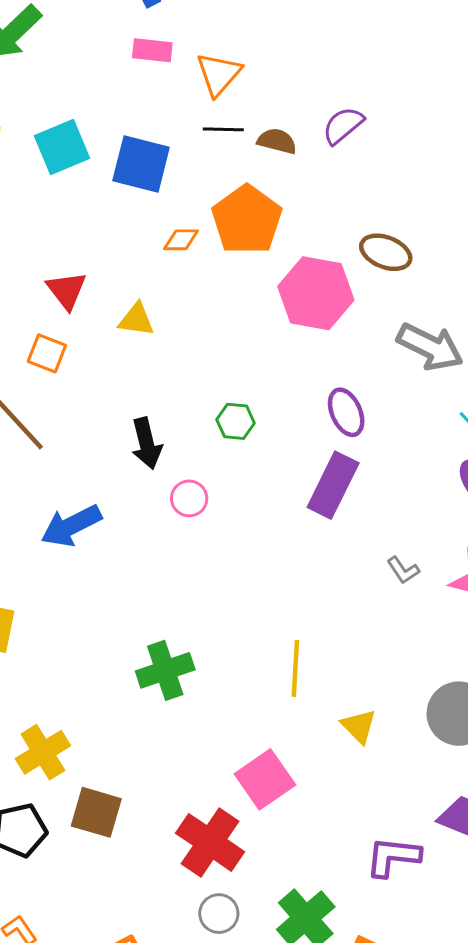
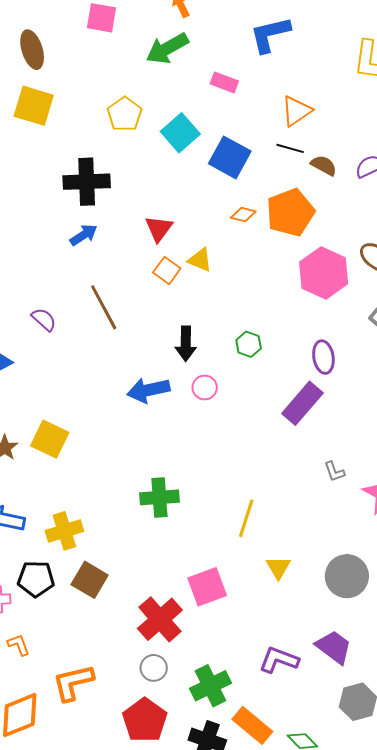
pink rectangle: (152, 50) -> (224, 82), moved
cyan square: (62, 147) -> (180, 133), turned -33
orange square: (47, 353) -> (167, 270), moved
blue arrow: (71, 526) -> (148, 390), moved

